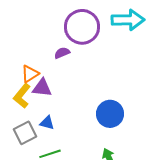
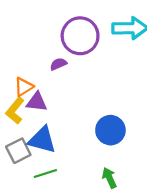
blue triangle: (47, 123) -> (42, 140), size x1.8

